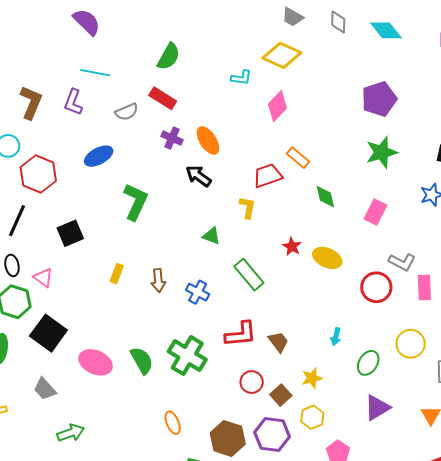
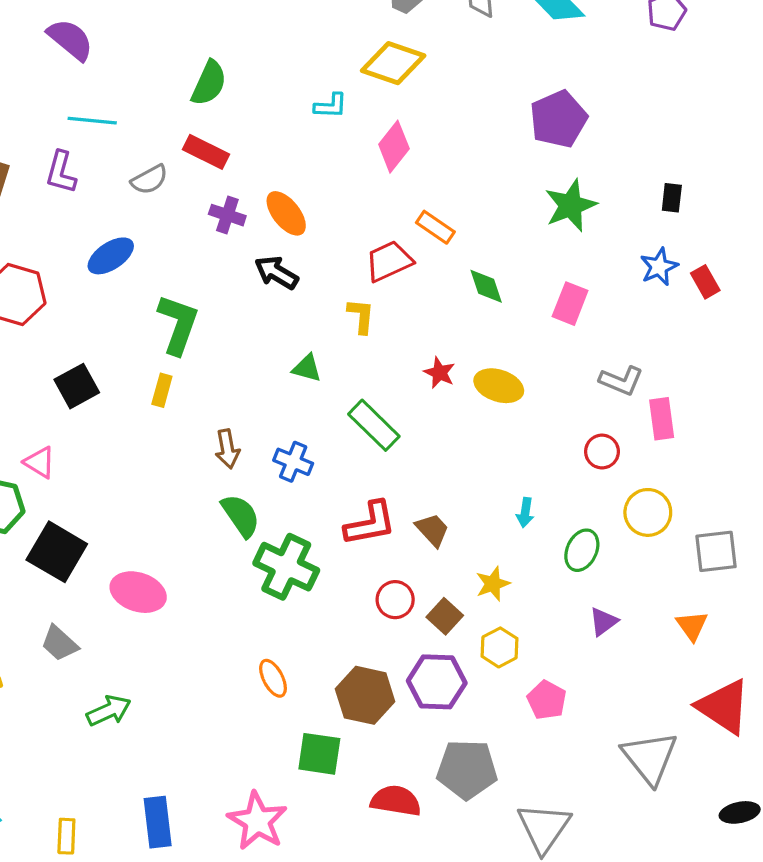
yellow rectangle: (117, 274) -> (162, 390), moved
red circle: (376, 287) -> (602, 452), moved, size x0.7
green semicircle: (142, 360) -> (241, 516), moved
purple triangle: (377, 408) -> (603, 622), size x0.7

